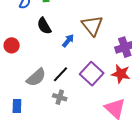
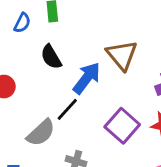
blue arrow: (68, 41) -> (87, 78), size x1.6
black line: (60, 74) -> (67, 109), moved

